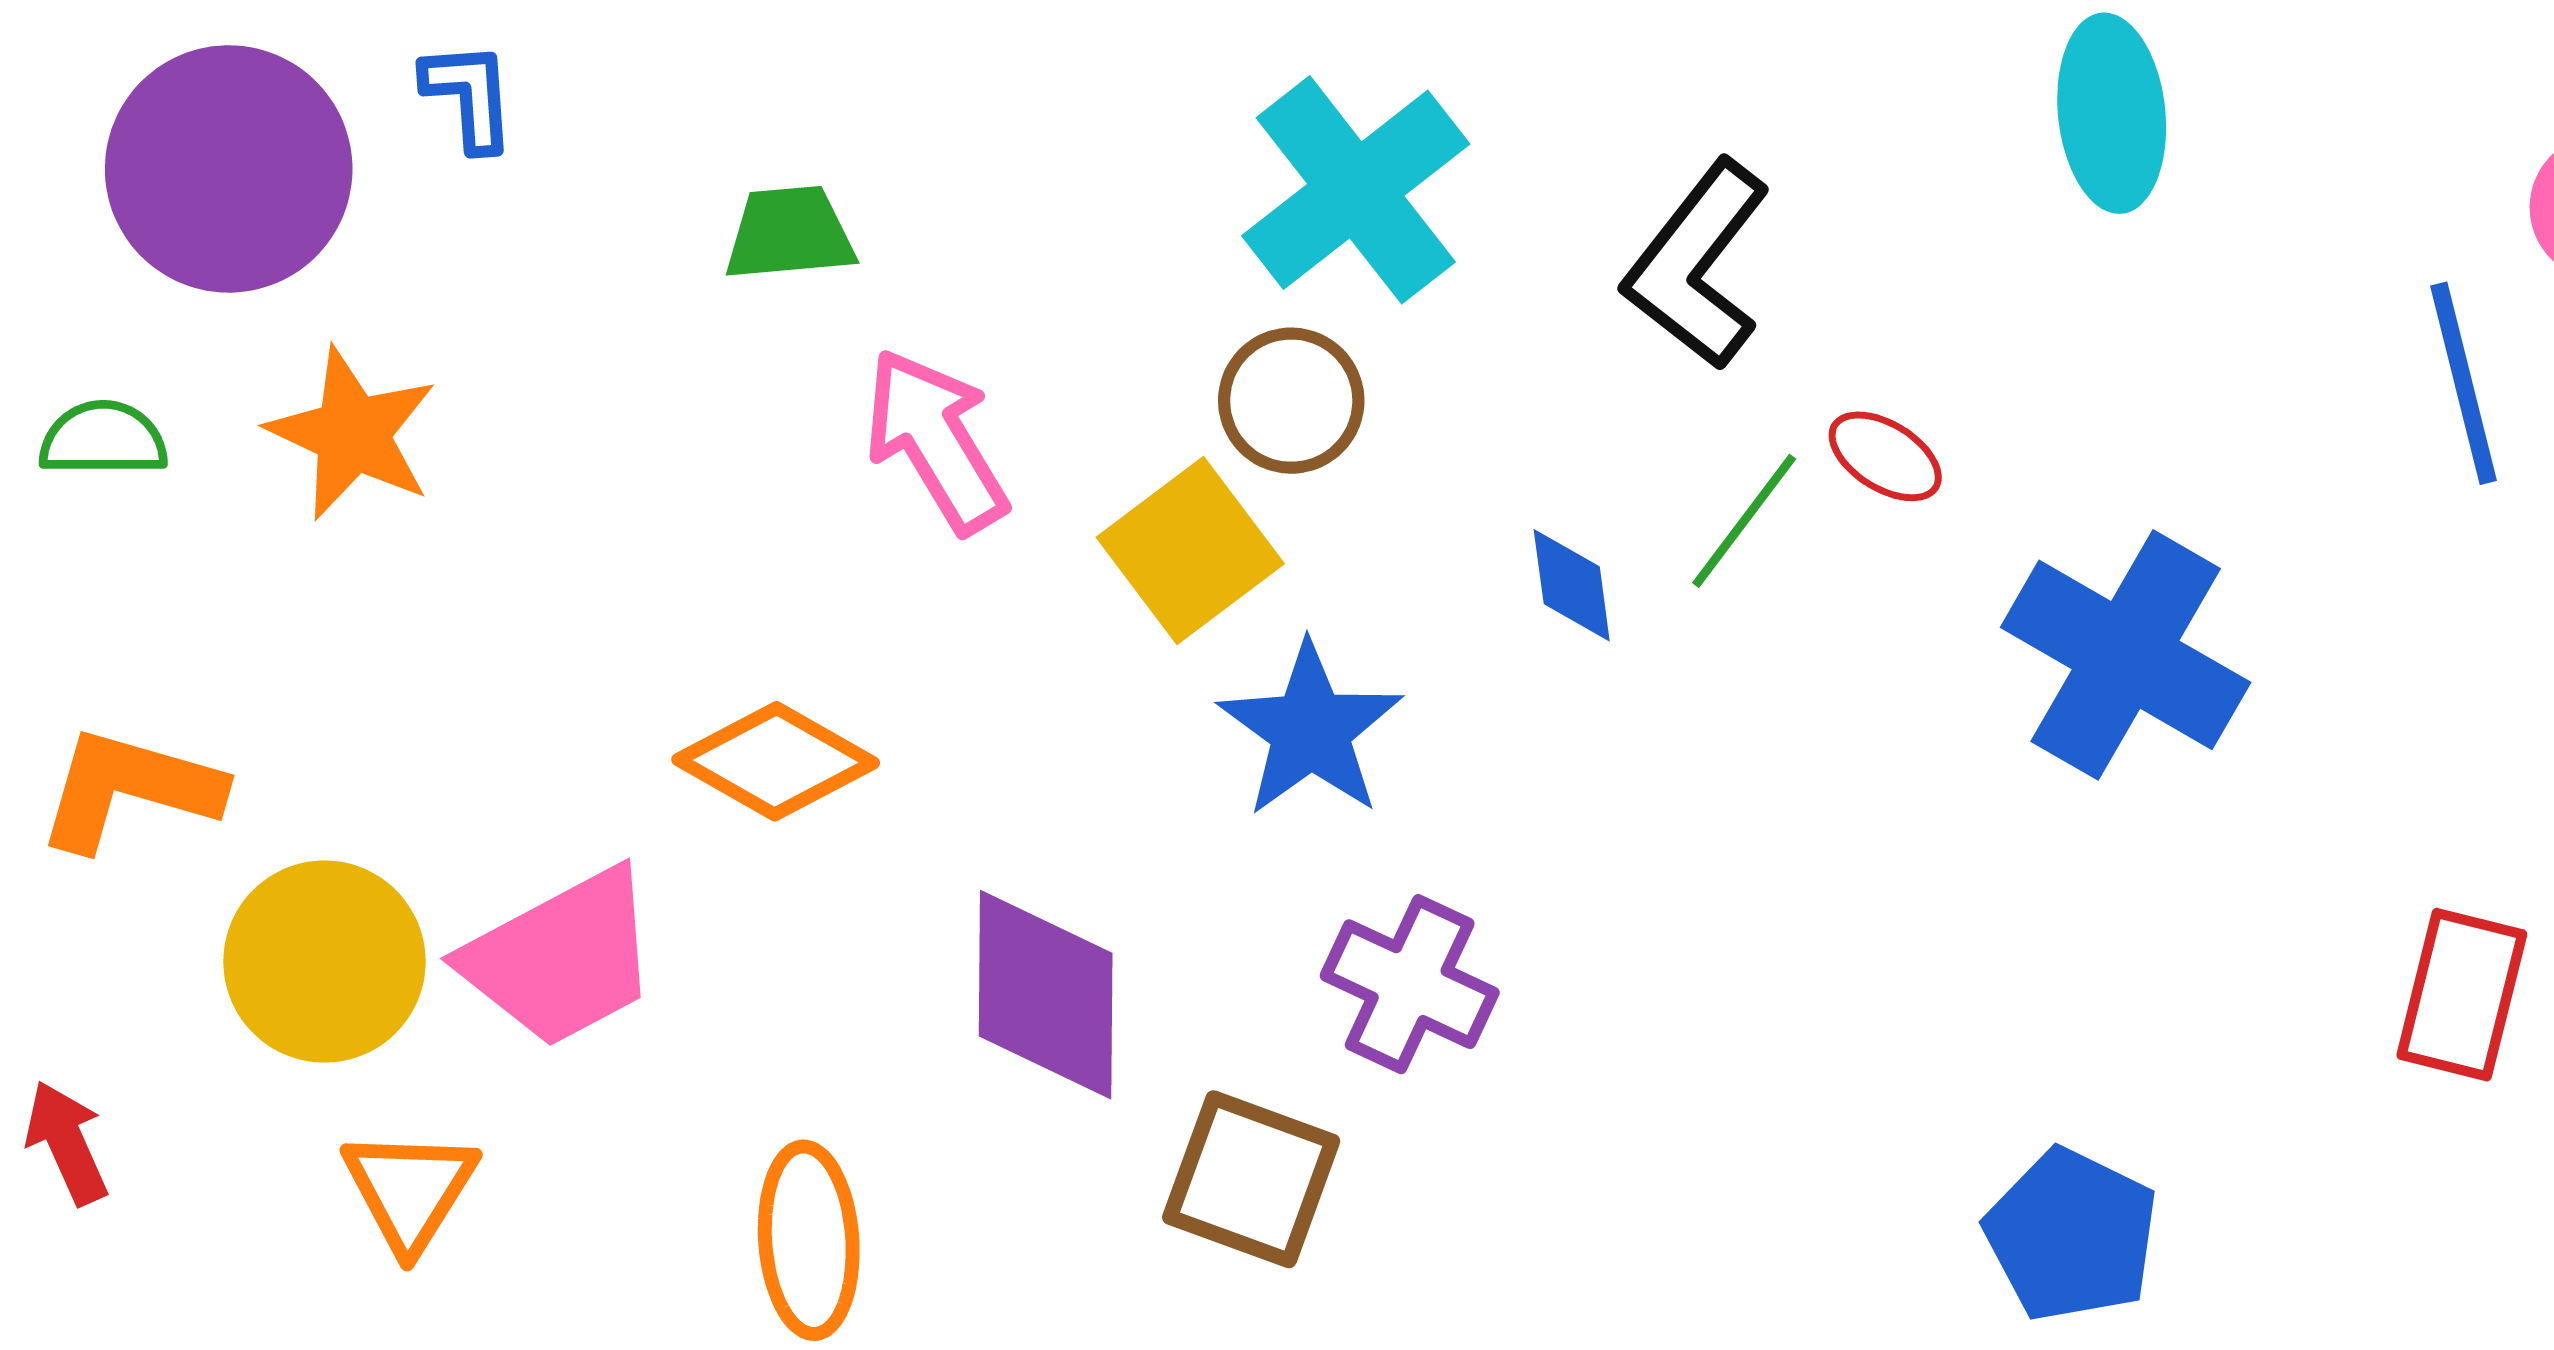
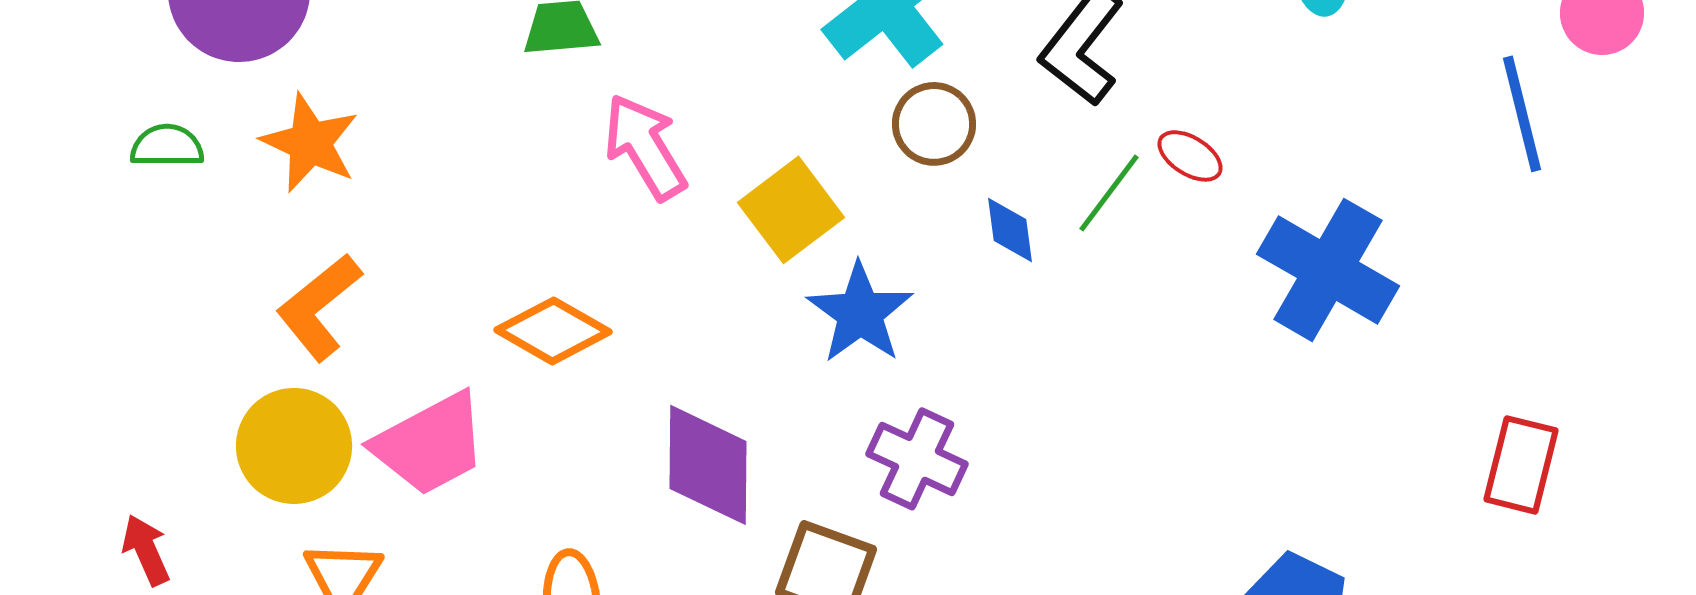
brown circle: (1291, 401) -> (934, 124), moved
orange L-shape: (129, 789) -> (319, 307), moved, turned -55

